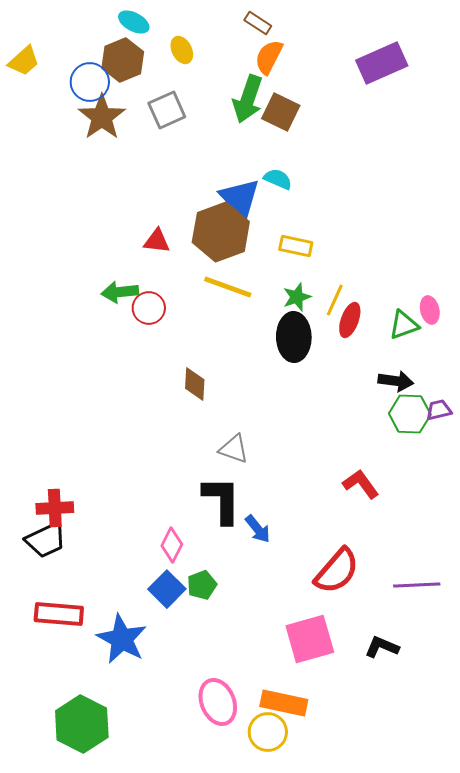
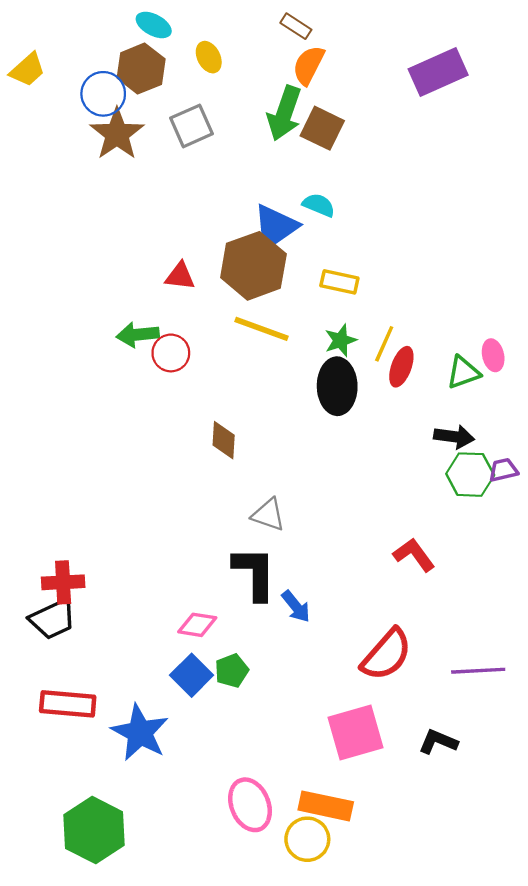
blue triangle: (240, 198) -> (275, 227), turned 39
pink diamond: (172, 545) -> (197, 625), turned 72

